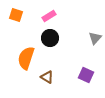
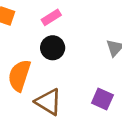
brown triangle: (47, 77) -> (48, 102), size x1.5

